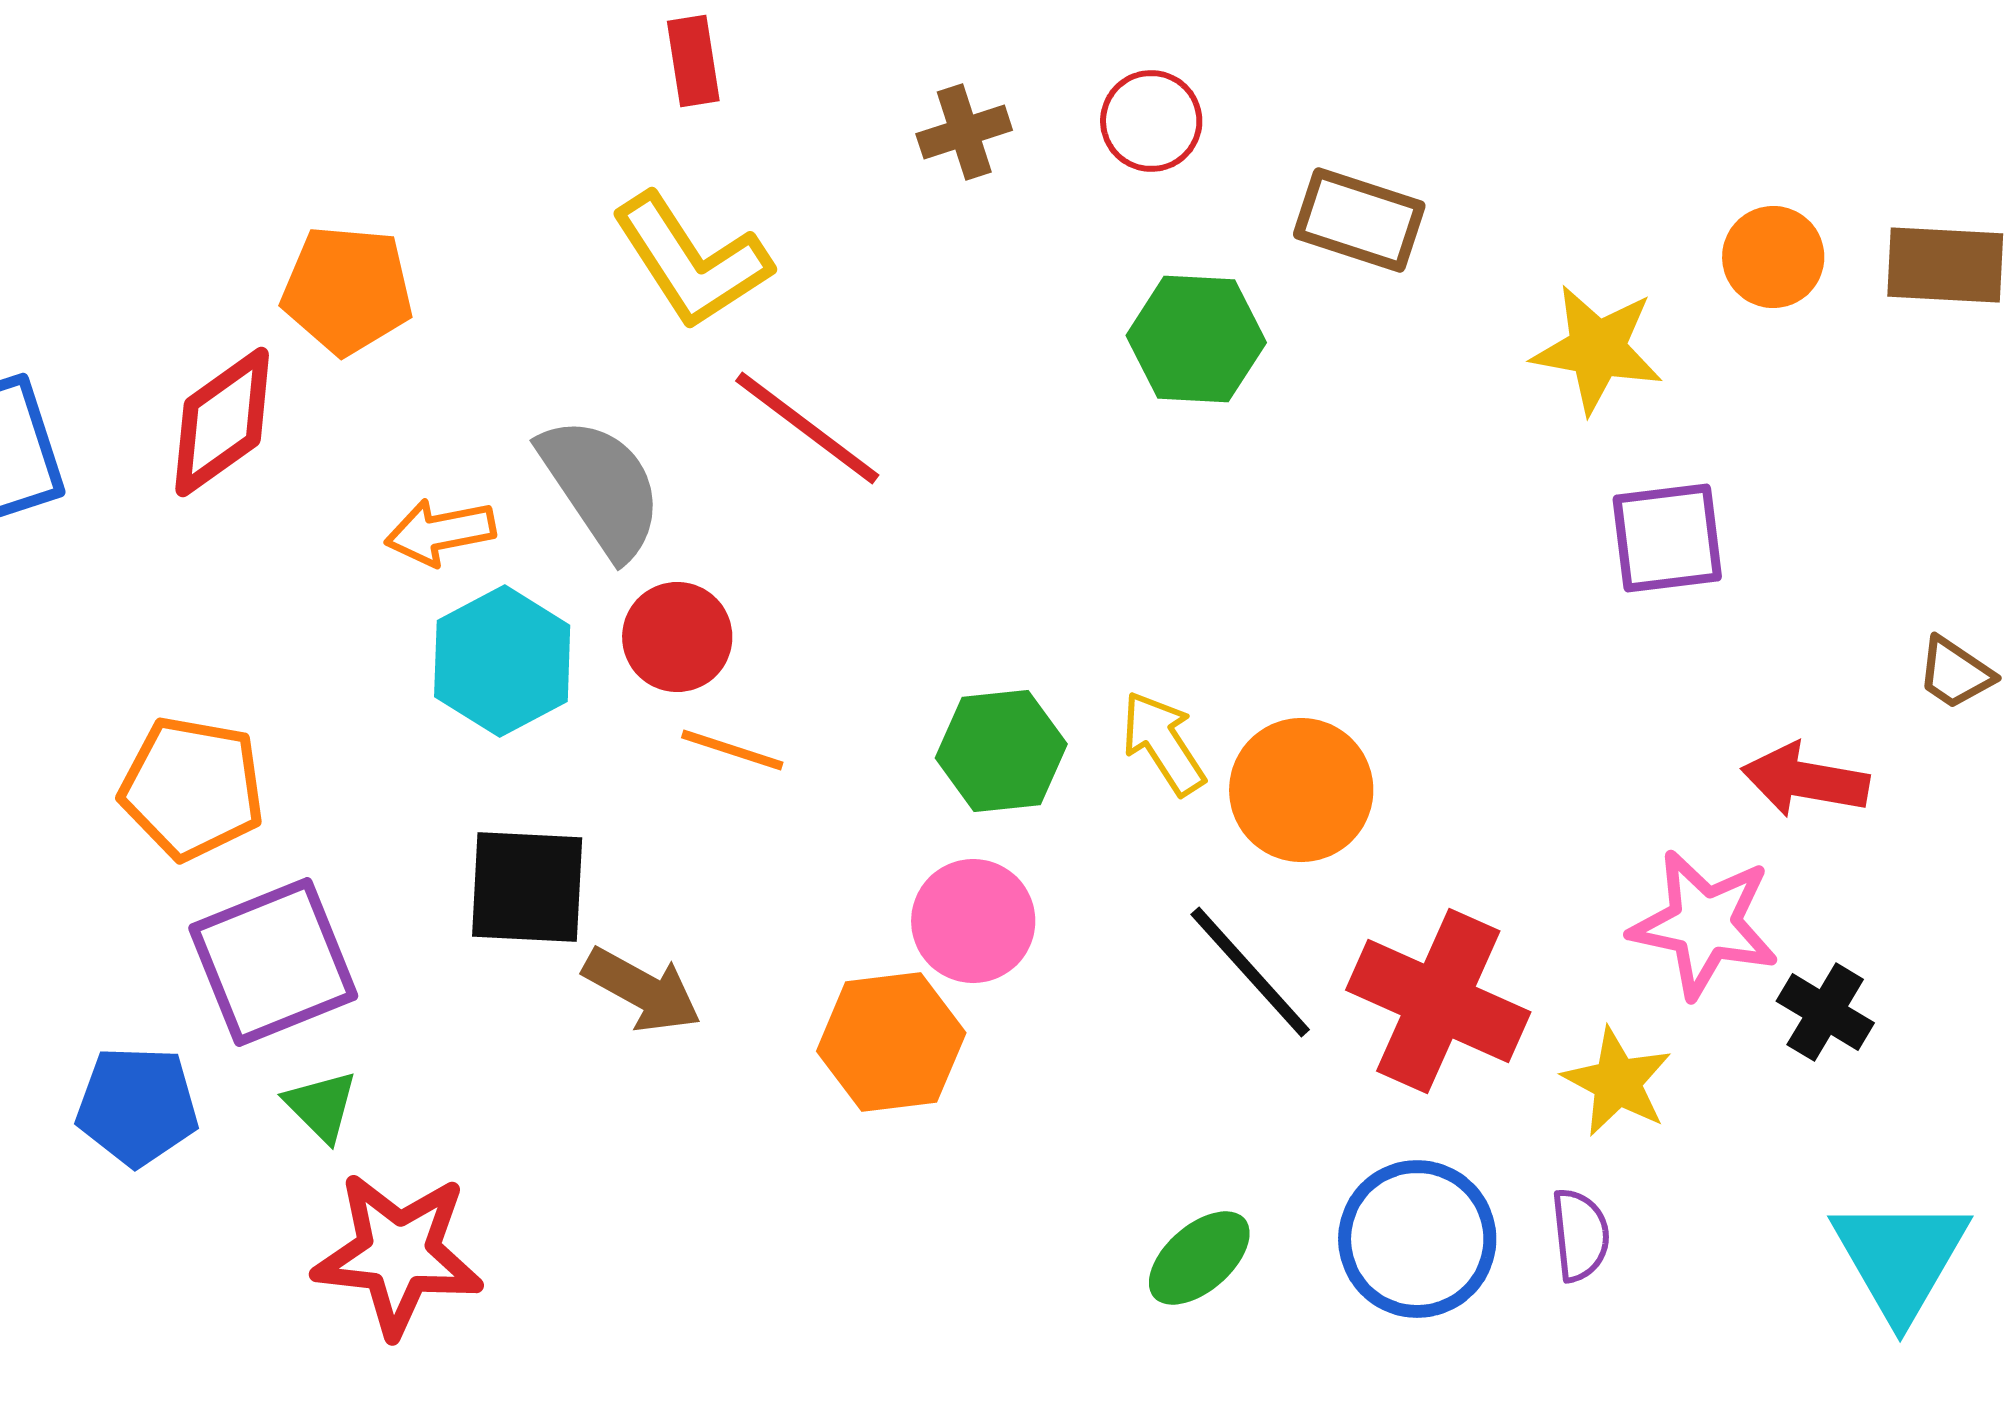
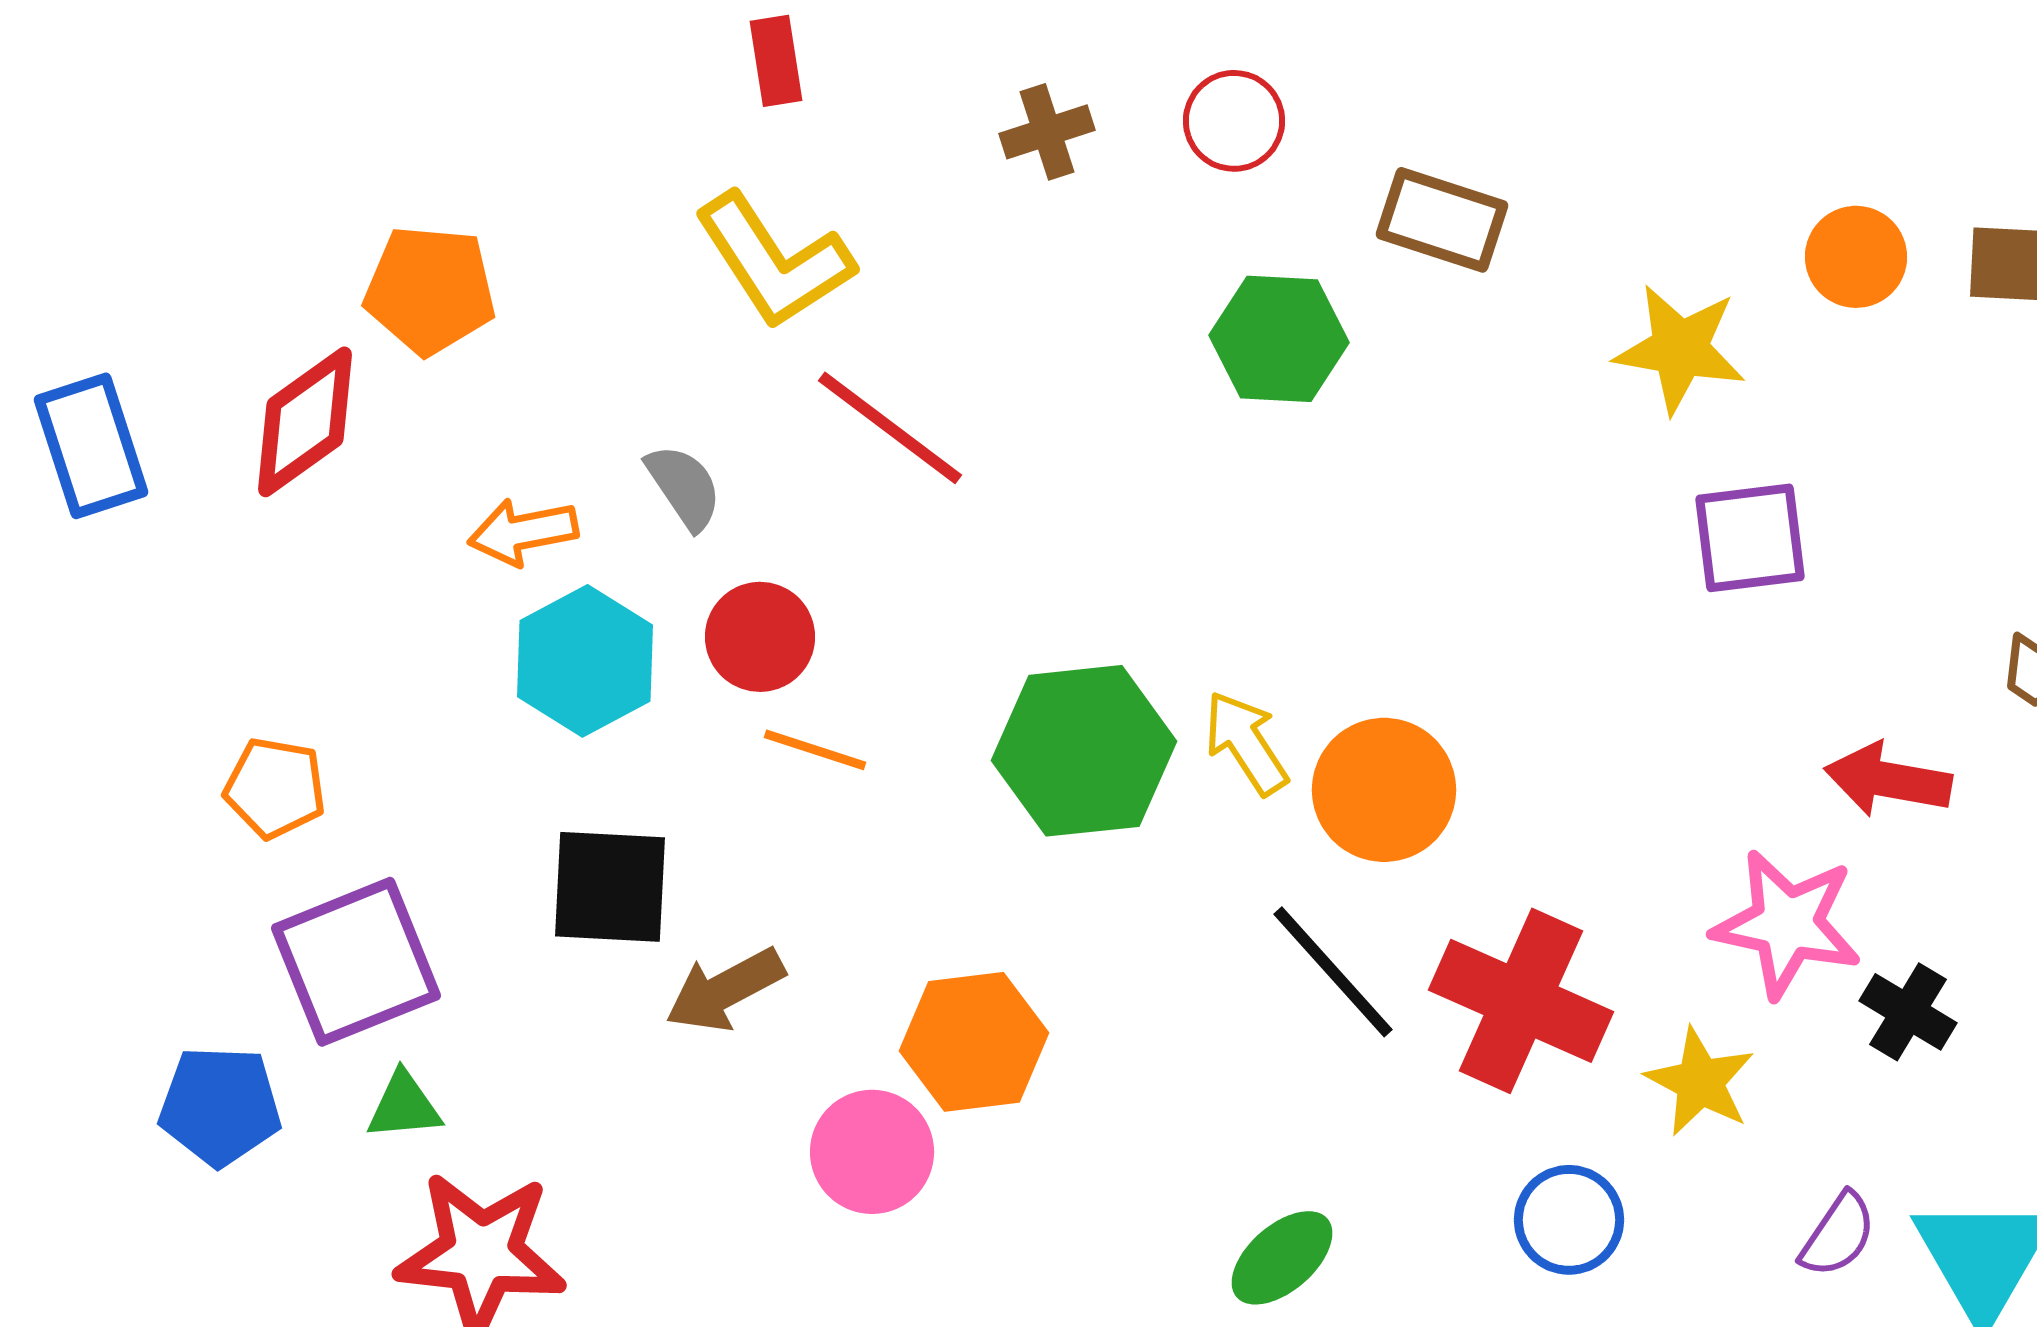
gray semicircle: (601, 487) -> (684, 487), size x0.6
green hexagon: (1001, 751) -> (1084, 751), size x1.4
orange pentagon: (192, 788) -> (275, 788), size x0.7
pink circle: (973, 921) -> (872, 1152), moved
brown arrow: (642, 990) -> (725, 990), turned 123
green triangle: (321, 1106) -> (404, 1106), turned -50
purple semicircle: (1580, 1235) -> (1838, 1235), moved, turned 40
blue circle: (1417, 1239) -> (1569, 1220), moved, size x0.7

